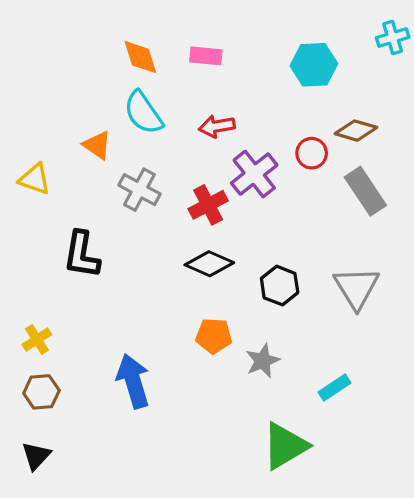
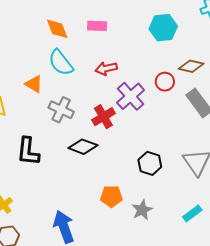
black diamond: (209, 264) -> (83, 147), moved
cyan rectangle: (335, 387) -> (192, 213), moved

